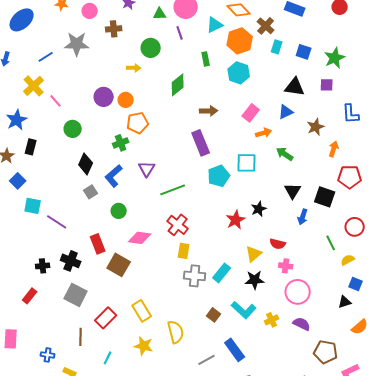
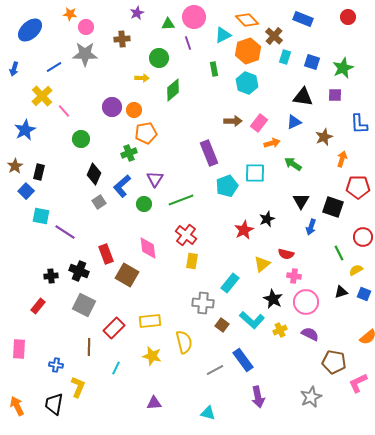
pink circle: (90, 11) -> (86, 27), moved
green diamond: (178, 85) -> (173, 90), moved
brown arrow: (209, 111) -> (233, 121), moved
black rectangle: (31, 147) -> (39, 172), moved
green circle: (119, 211) -> (144, 204), moved
pink diamond: (140, 238) -> (148, 248), turned 75
gray cross: (195, 276) -> (203, 303), moved
black star: (255, 280) -> (273, 299), moved, turned 30
black triangle: (345, 302) -> (341, 292), moved
yellow rectangle: (142, 311) -> (150, 321), turned -65

